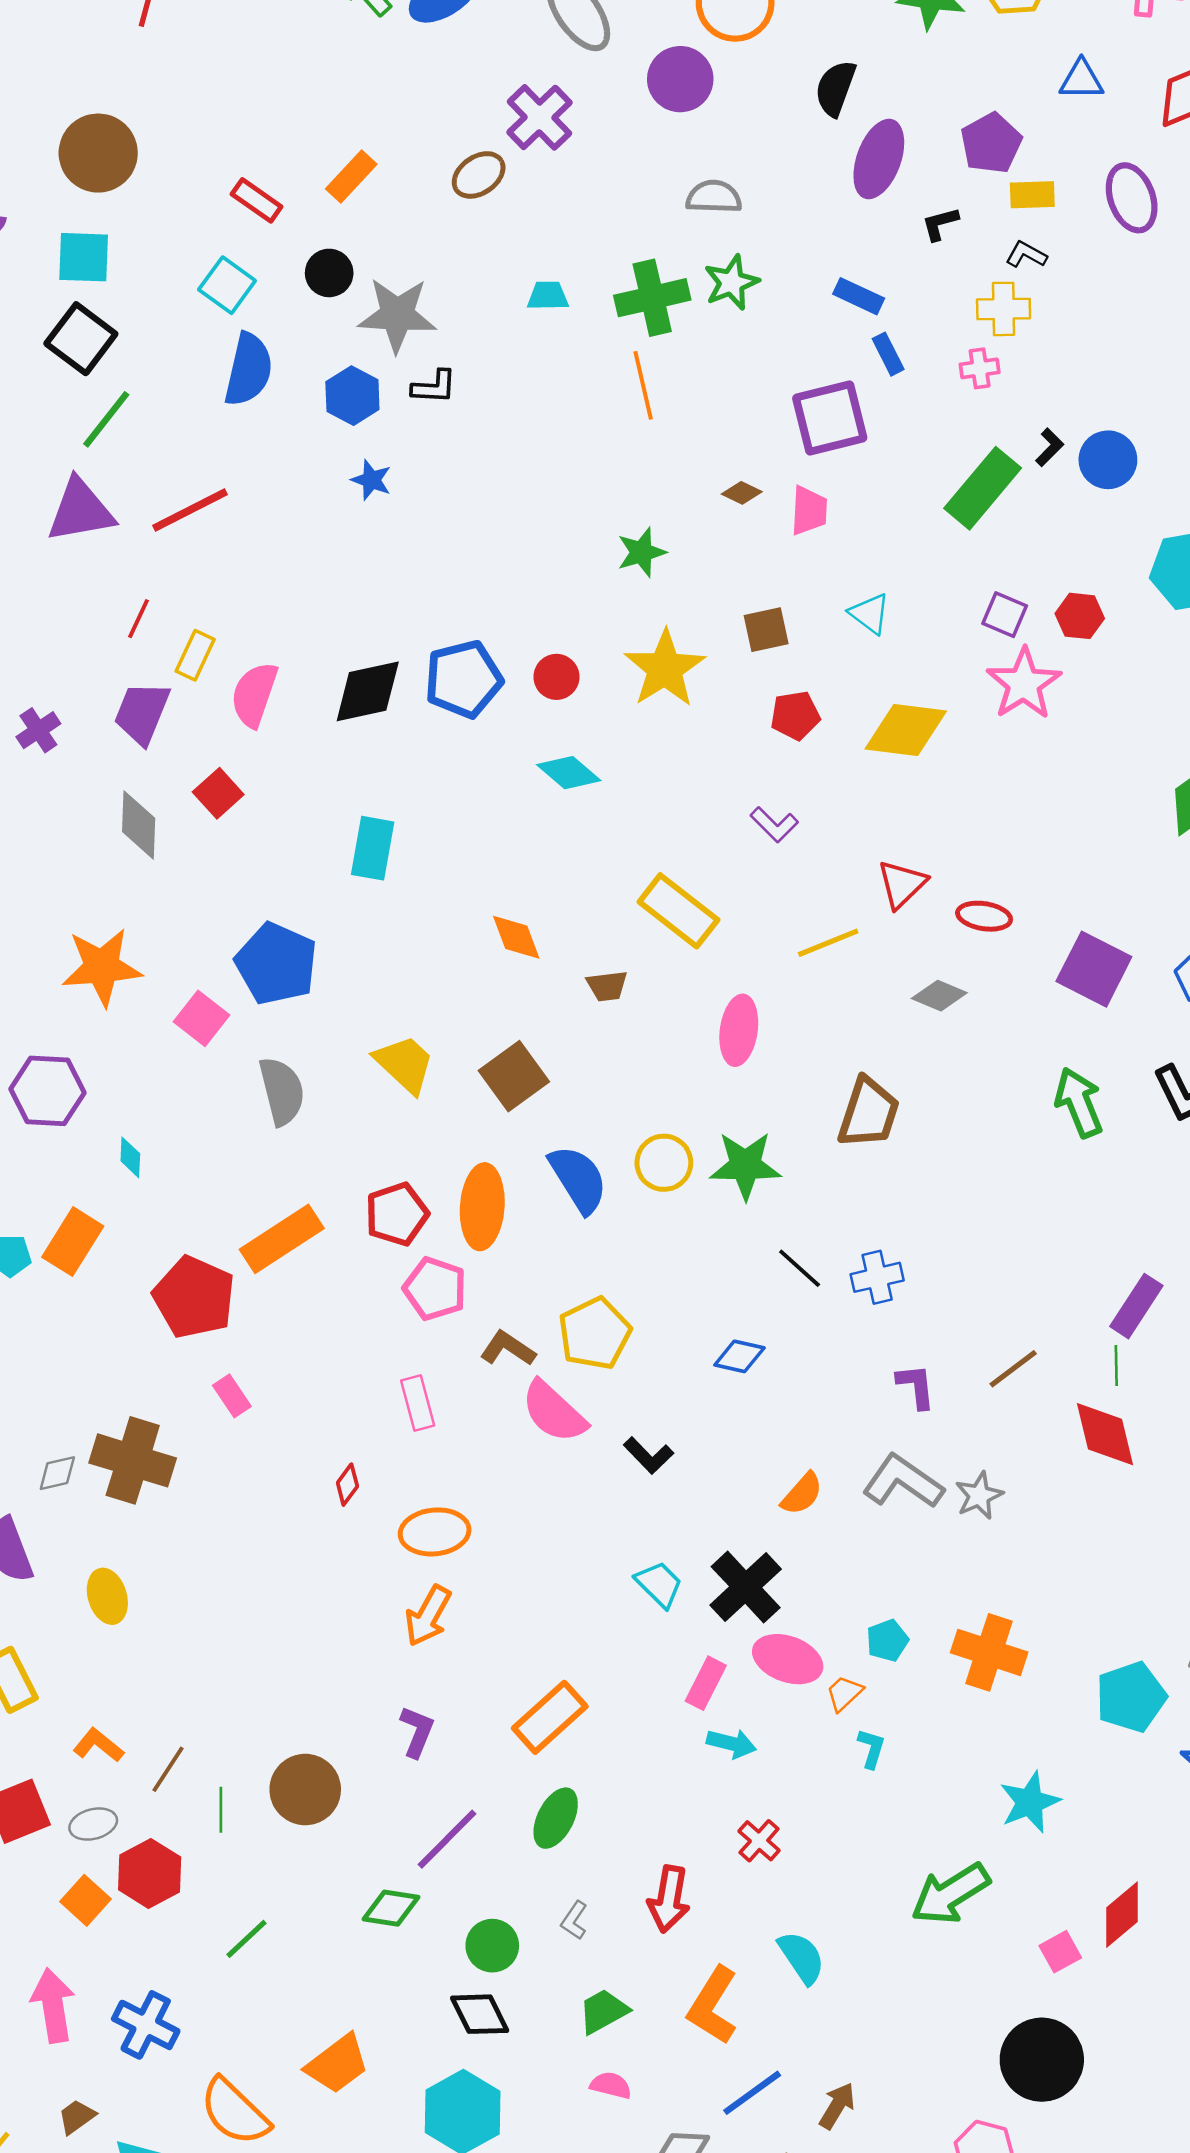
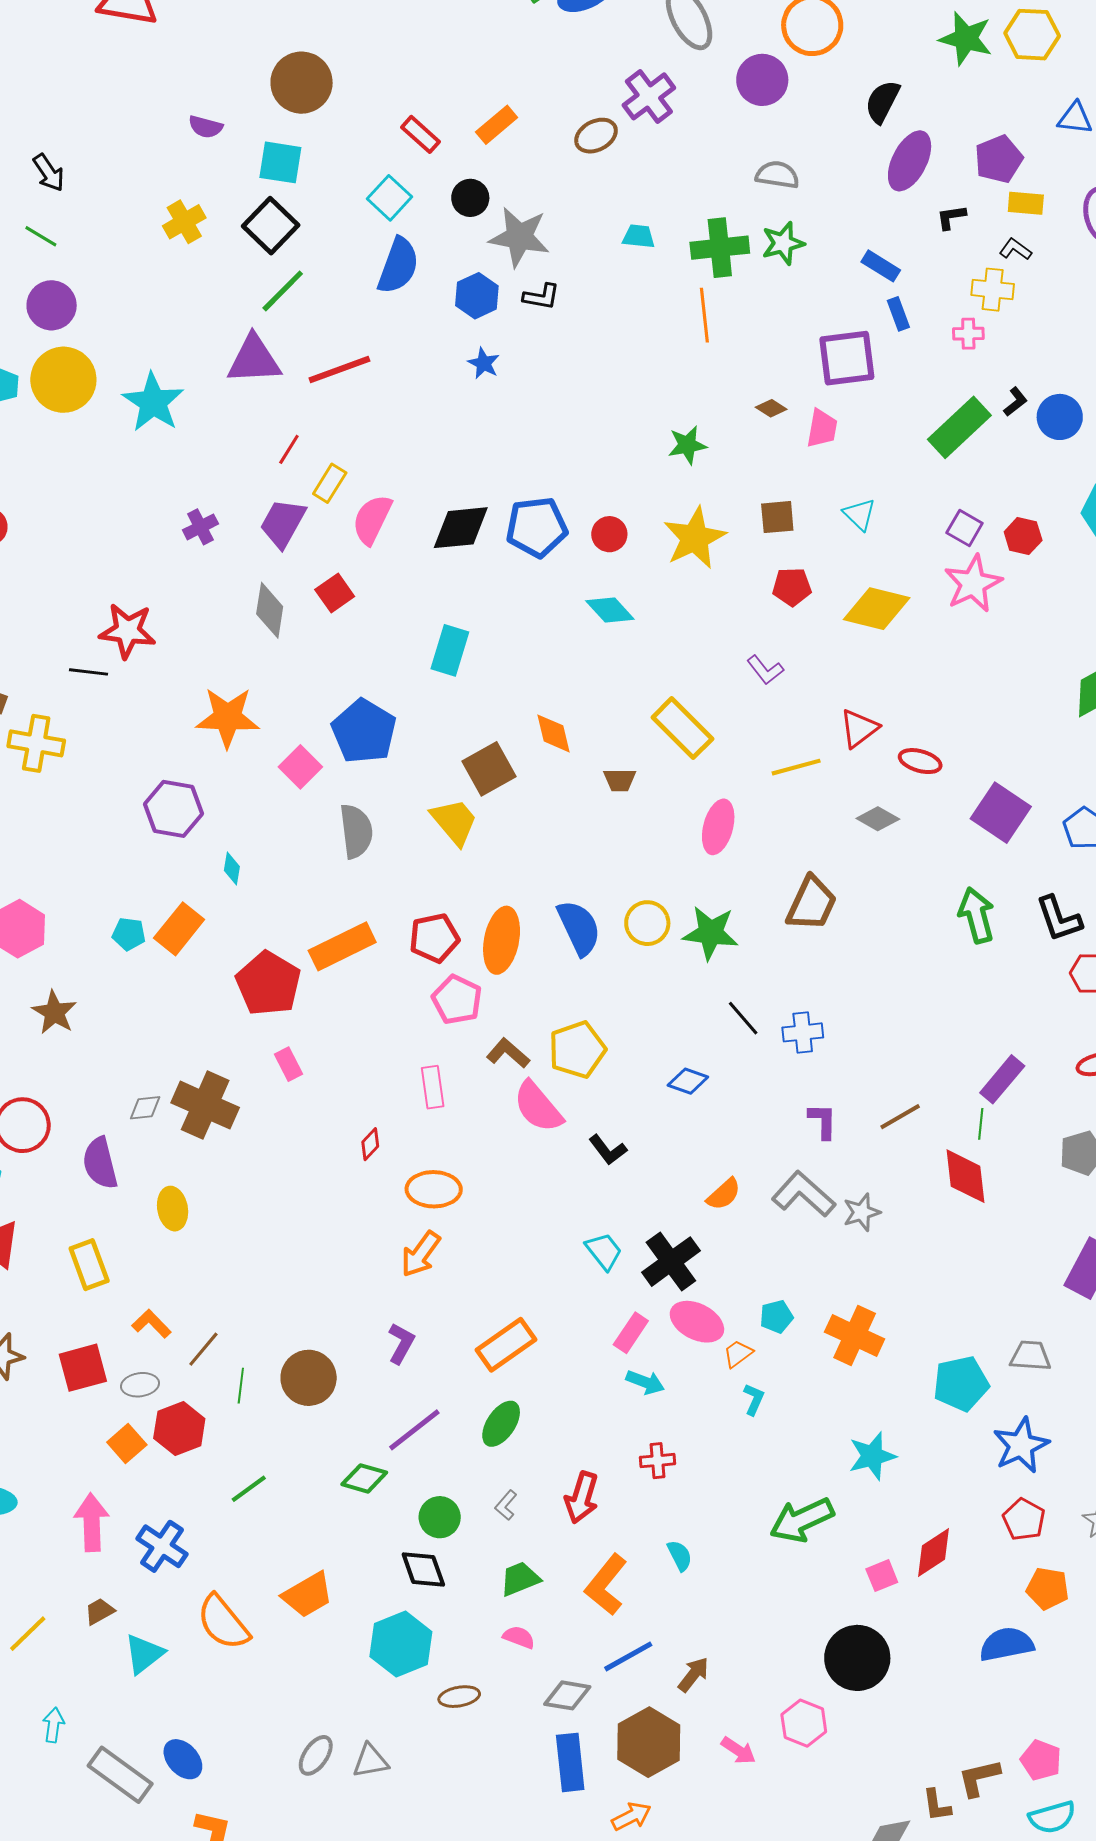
brown square: (514, 1076) -> (489, 769), moved
red cross: (759, 1841) -> (657, 1461), turned 36
cyan semicircle: (802, 1957) -> (680, 1556), size x0.7

